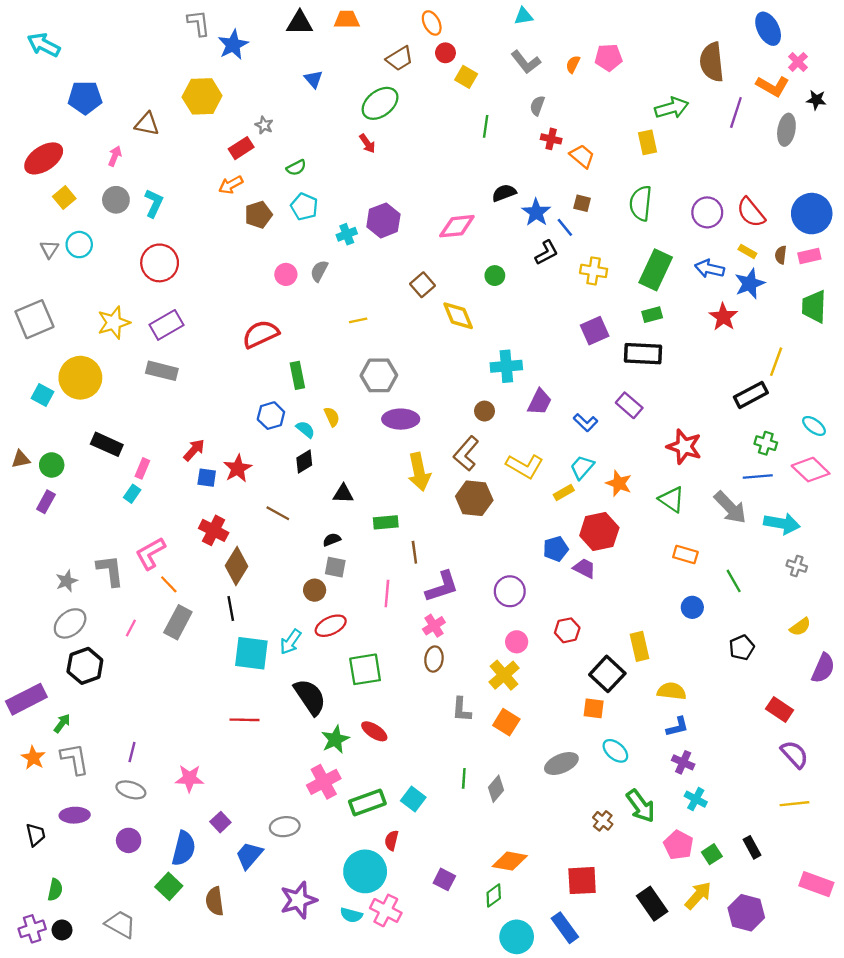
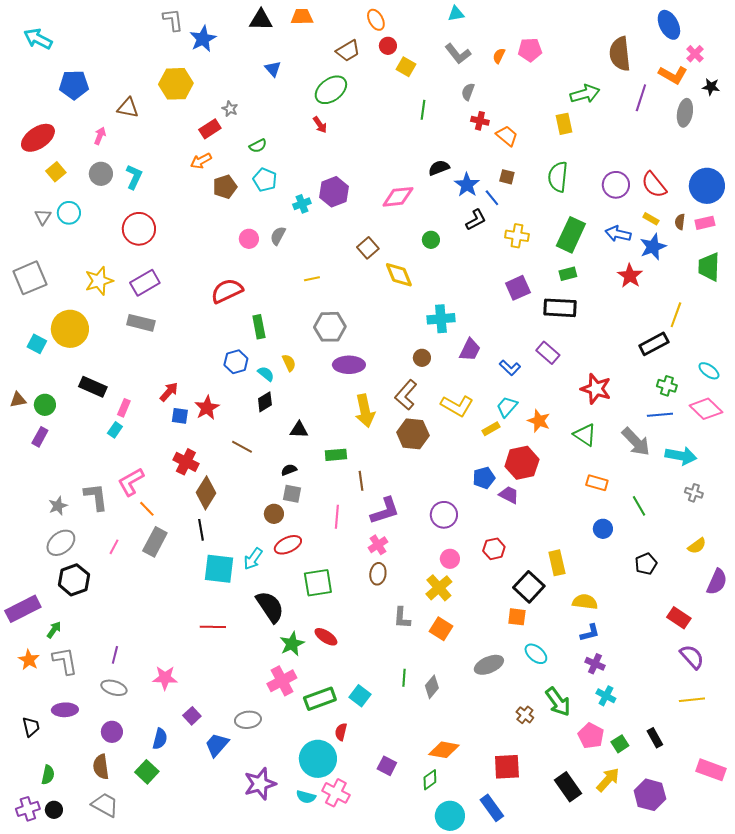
blue semicircle: (184, 848) -> (160, 739), size x0.7
brown semicircle: (215, 901) -> (101, 767), moved

